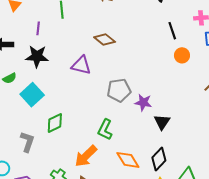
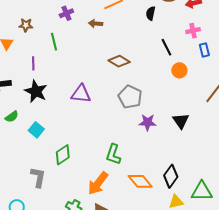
brown diamond: (105, 40) -> (119, 61), moved
black star: (37, 56) -> (36, 91), turned 30
gray pentagon: (119, 90) -> (130, 97), moved, turned -30
cyan square: (32, 95) -> (36, 130), size x0.7
black triangle: (162, 122) -> (181, 121), moved

